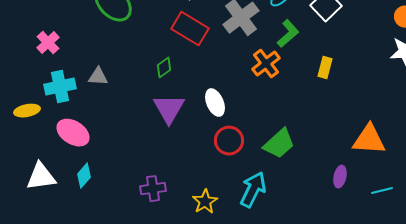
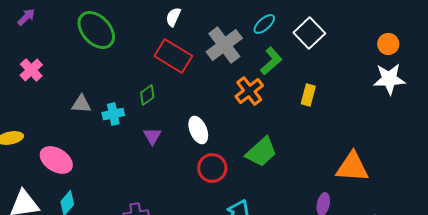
cyan cross: (60, 87) -> (113, 114), moved, size x0.7
purple triangle: (169, 109) -> (152, 136), size x0.6
green trapezoid: (279, 144) -> (261, 152), moved

